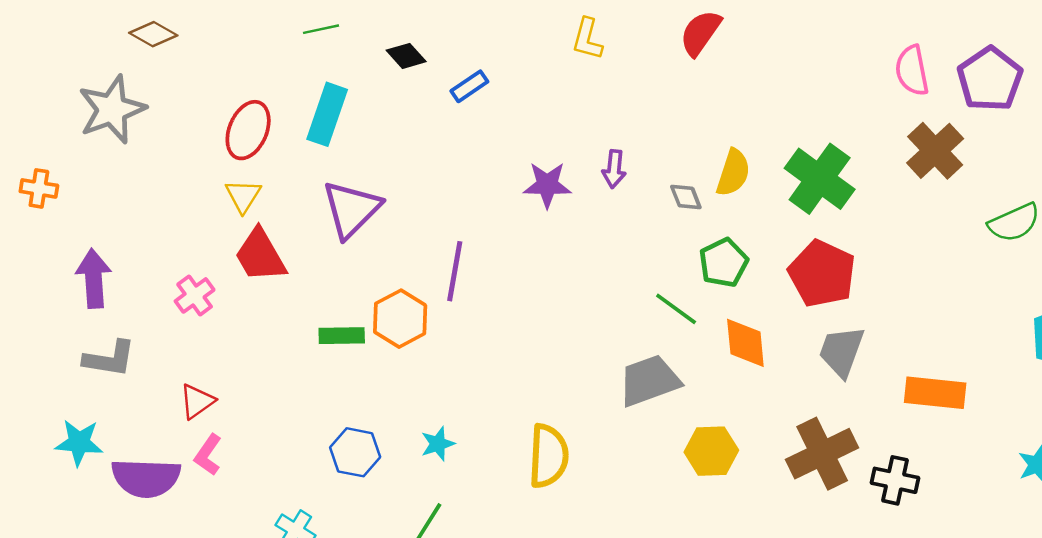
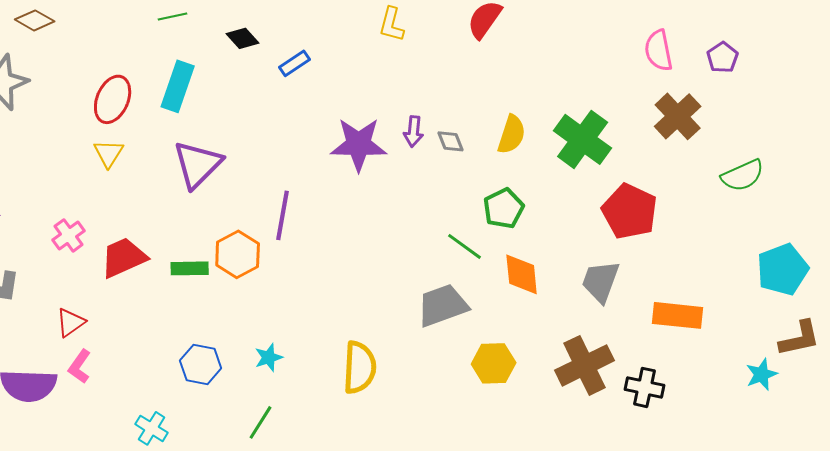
purple pentagon: (990, 79) -> (723, 57), size x0.6
purple star: (547, 185) -> (359, 144), size x1.4
gray diamond: (686, 197) -> (451, 141), moved
red trapezoid: (260, 255) -> (124, 257), moved, turned 96
red pentagon: (822, 274) -> (630, 211), moved

